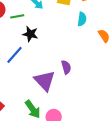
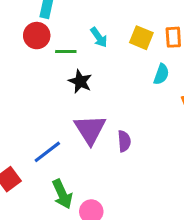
blue line: (15, 55) -> (47, 152), moved
purple triangle: (45, 81) -> (90, 129), moved

